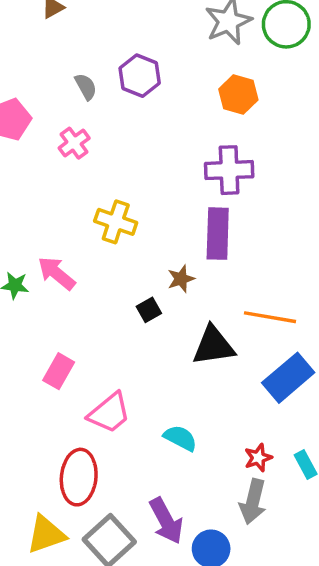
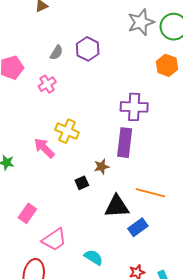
gray semicircle: (86, 87) -> (56, 53), turned 56
orange hexagon: (238, 94) -> (167, 65), moved
pink arrow: (56, 273) -> (44, 148), moved
blue rectangle: (288, 378) -> (138, 227), moved, size x0.7

